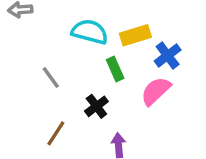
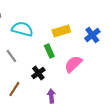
cyan semicircle: (90, 32) -> (22, 29), moved
blue cross: (168, 55) -> (92, 35), moved

